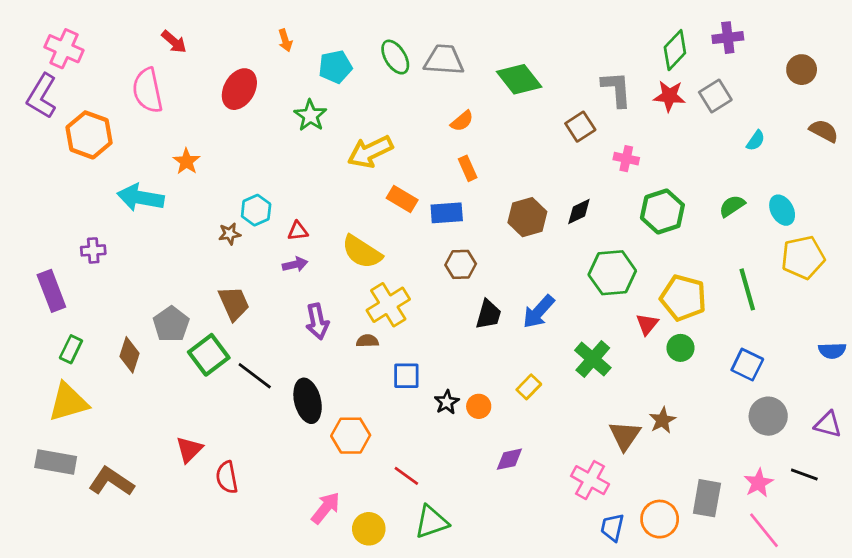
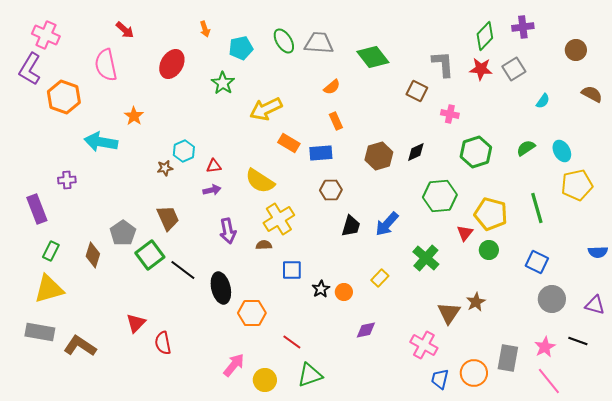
brown square: (580, 127) -> (417, 91), turned -30

